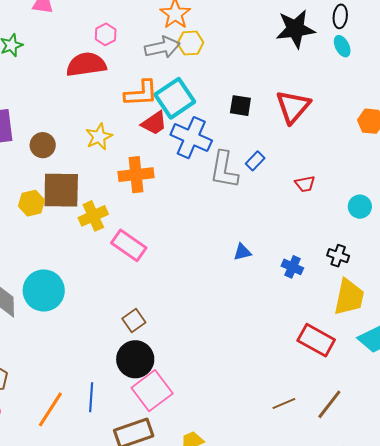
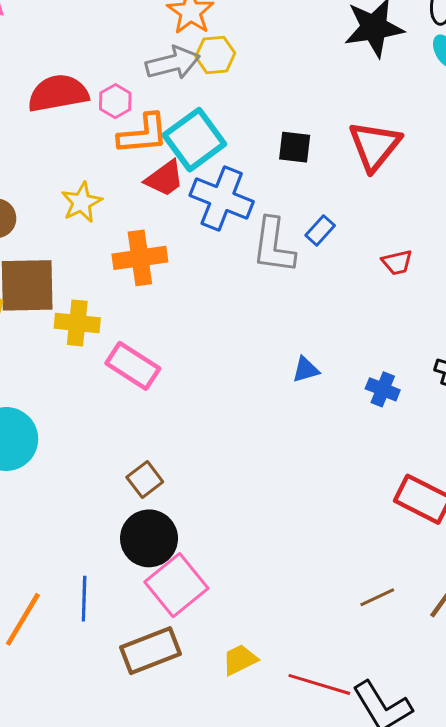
pink hexagon: (106, 34) -> (115, 101), moved
yellow cross: (93, 216) -> (77, 323), turned 32

